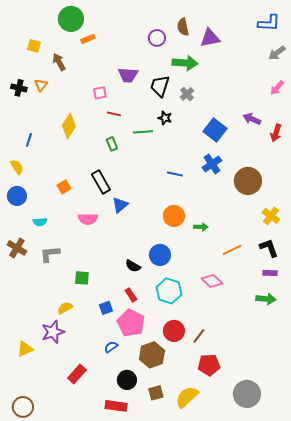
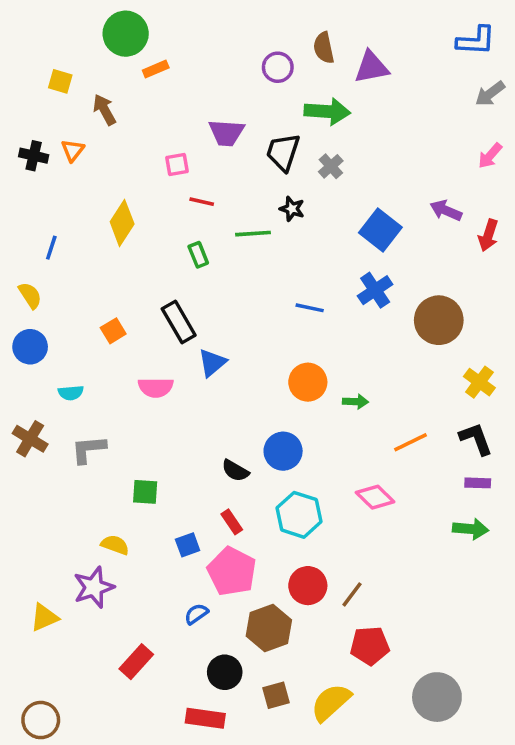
yellow semicircle: (65, 308) -> (115, 545), turned 49

